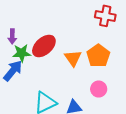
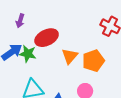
green star: (22, 53) -> (28, 54), moved

